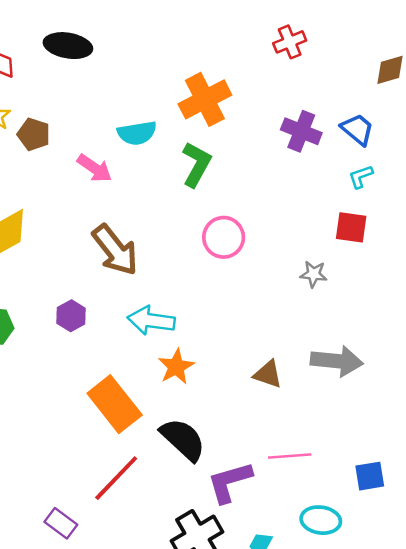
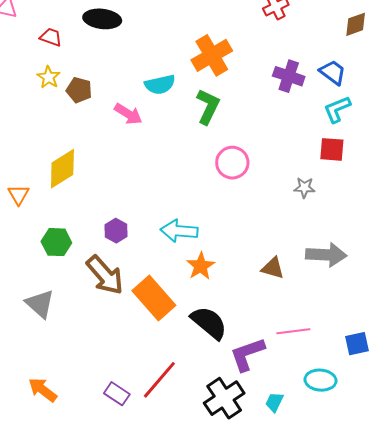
cyan L-shape: (361, 177) -> (337, 109), size x1.4
brown arrow: (115, 250) -> (105, 275), moved
red line: (116, 478) -> (159, 380), moved

